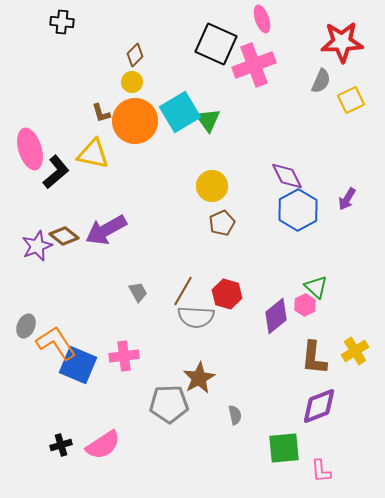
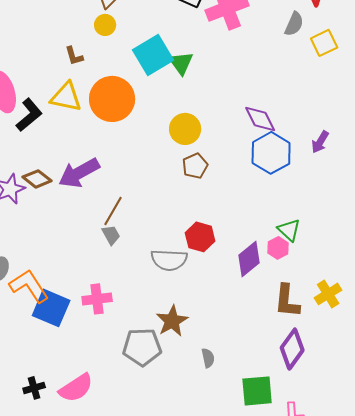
orange circle: (135, 121) -> (112, 99), moved
brown line: (183, 291) -> (113, 211), moved
purple diamond: (319, 406) -> (292, 349), turned -33

